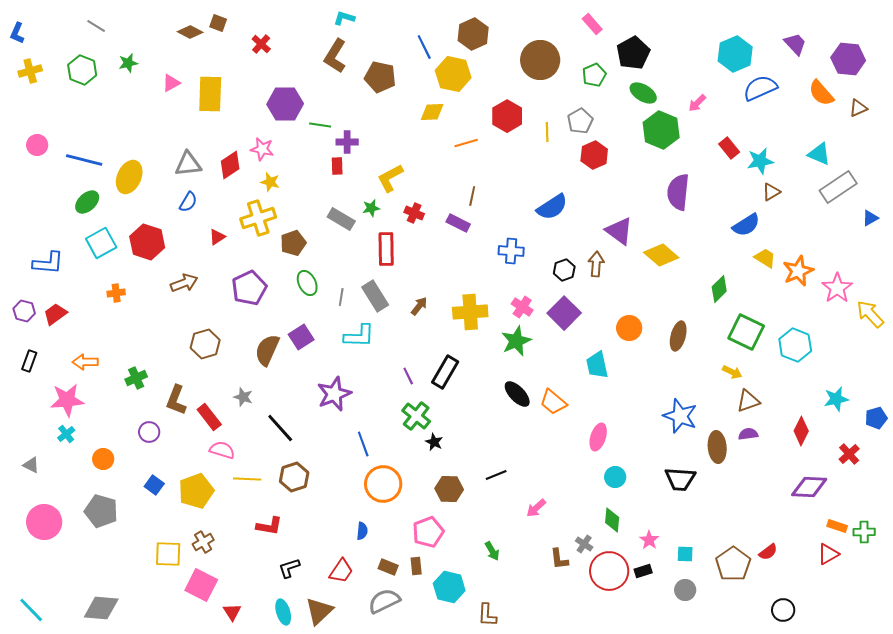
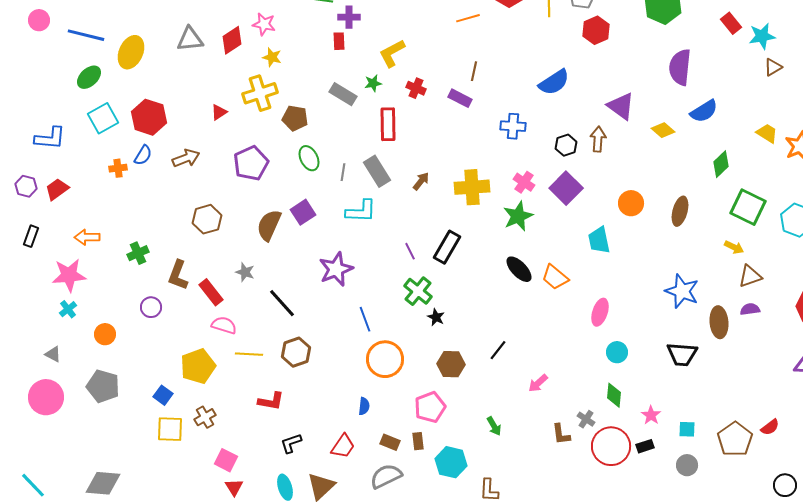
blue semicircle: (188, 202) -> (143, 155), moved
blue semicircle: (746, 225) -> (704, 111), moved
brown pentagon: (293, 243) -> (295, 118), turned 30
yellow diamond: (661, 255) -> (663, 130), size x0.7
gray triangle: (31, 465) -> (53, 354), moved
black line: (496, 475) -> (498, 350), turned -30
blue square: (154, 485) -> (163, 395), moved
pink square: (201, 585) -> (226, 460), moved, size x0.7

